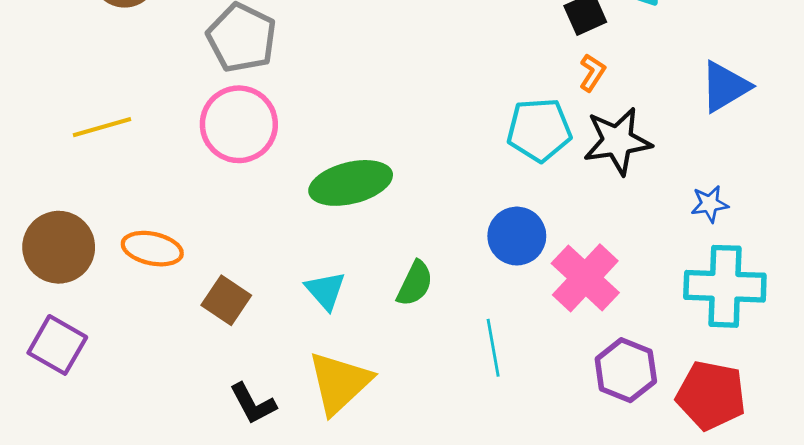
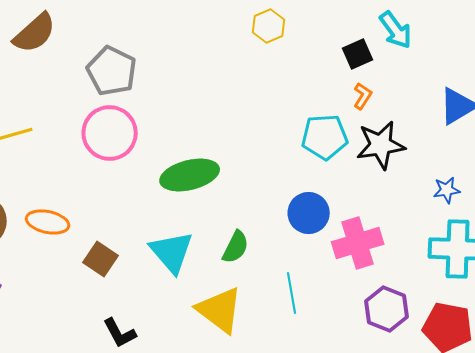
pink cross: (585, 278) -> (358, 243), turned 30
cyan triangle: (325, 291) -> (172, 252), size x1.5
yellow triangle: (339, 383) -> (220, 310), moved, turned -40

